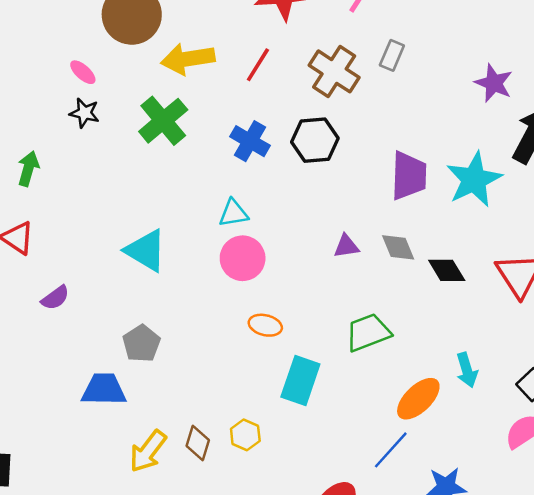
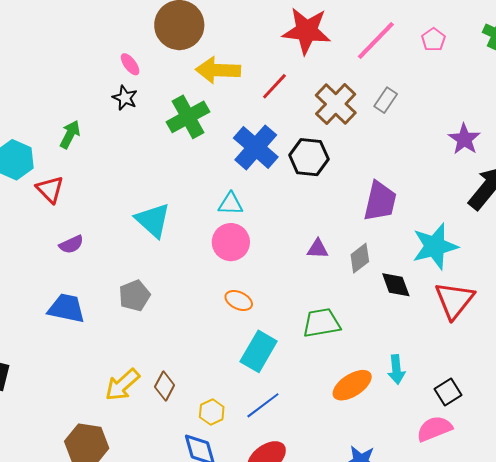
blue cross: (250, 141) -> (256, 147), size x1.4
cyan star: (474, 180) -> (435, 246), moved
gray diamond: (398, 247) -> (360, 258), turned 64
blue trapezoid: (104, 389) -> (66, 308), moved
yellow hexagon: (245, 435) -> (212, 412), moved
blue line: (391, 450) -> (263, 405), moved

